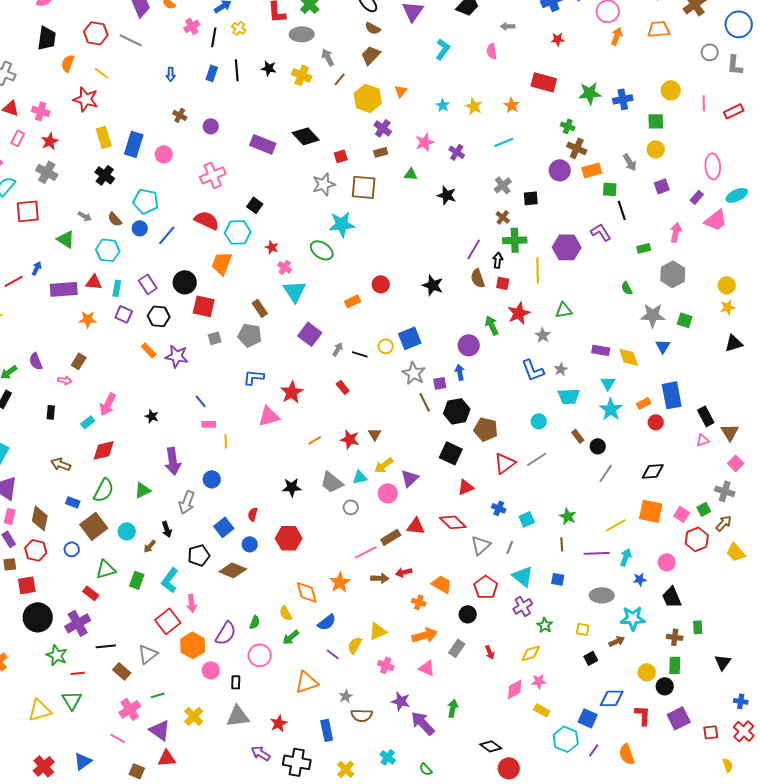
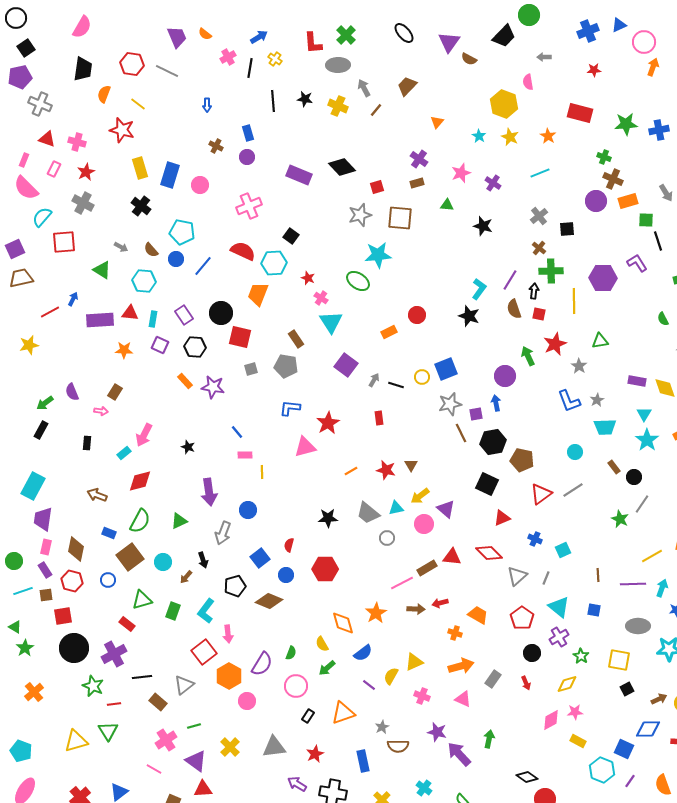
brown semicircle: (373, 28) -> (469, 59), moved
cyan L-shape: (443, 49) -> (479, 289), moved
blue rectangle: (212, 73) -> (248, 133), moved, turned -35
yellow hexagon: (368, 98) -> (504, 104), moved
gray star: (414, 373) -> (450, 404), turned 30
red rectangle: (343, 387) -> (379, 418), turned 32
purple triangle: (410, 478) -> (446, 509), turned -36
green star: (568, 516) -> (620, 519), moved
black circle: (468, 614) -> (532, 653), moved
yellow square: (583, 629) -> (619, 660), size x1.6
brown arrow: (617, 641) -> (659, 699), moved
black rectangle: (236, 682) -> (308, 716), moved, turned 32

